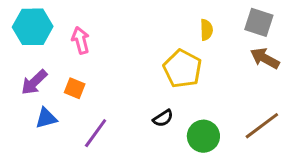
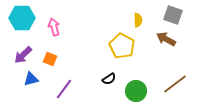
brown arrow: (265, 58) -> (166, 39), moved

